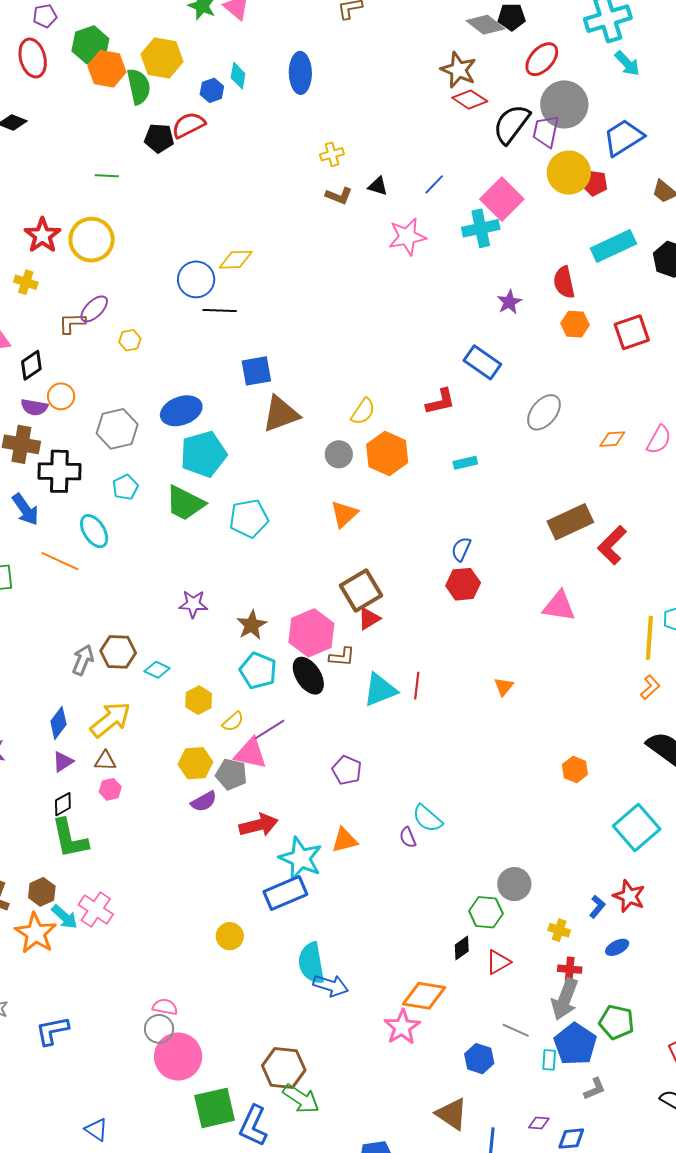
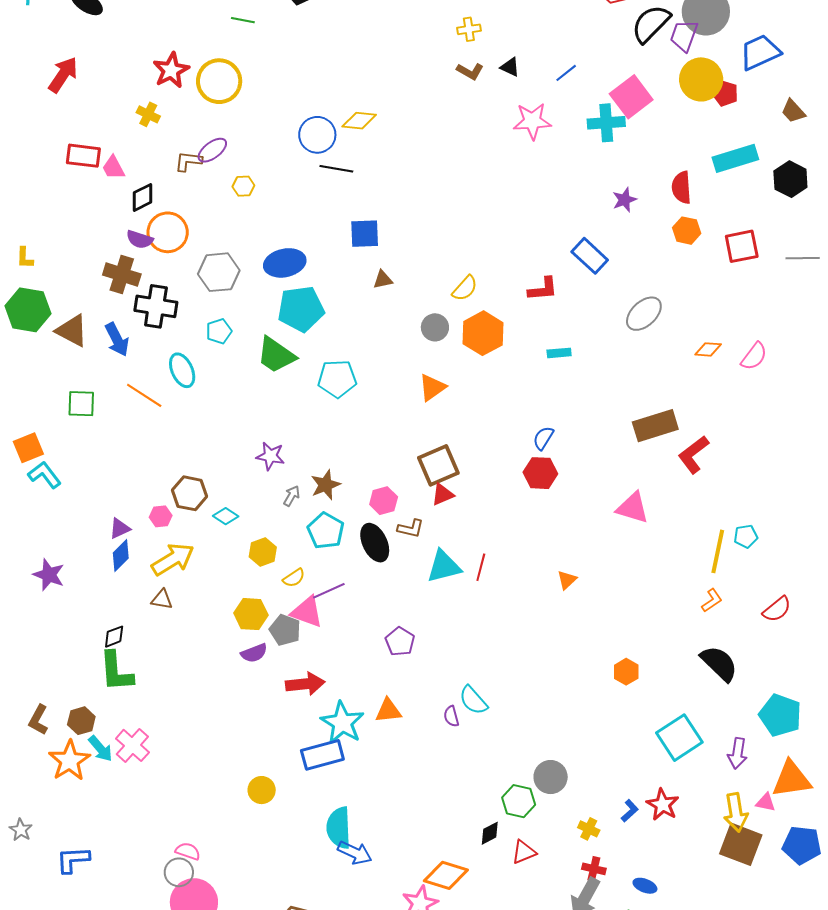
orange circle: (61, 396) -> (168, 232), size x1.5
brown triangle: (281, 414) -> (383, 280), size x0.5
pink hexagon: (311, 633) -> (384, 501), size x0.6
gray arrow: (83, 660) -> (292, 496), moved, size x0.7
purple triangle: (63, 762) -> (120, 529), moved
pink hexagon: (110, 789) -> (161, 516), moved
blue ellipse: (617, 947) -> (645, 886), moved, turned 40

